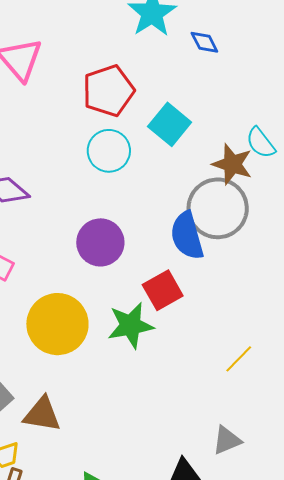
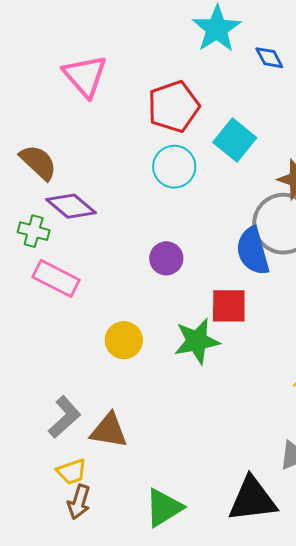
purple circle: (100, 242) -> (166, 258), size x0.7
red square: (163, 290) -> (229, 306), turned 30
yellow circle: (57, 324) -> (124, 340), size x0.6

